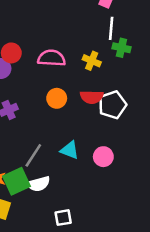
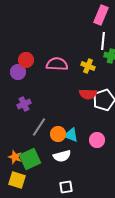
orange circle: (57, 98) -> (58, 134), moved
gray line: (33, 155) -> (39, 127), moved
white semicircle: (39, 184) -> (62, 156), moved

